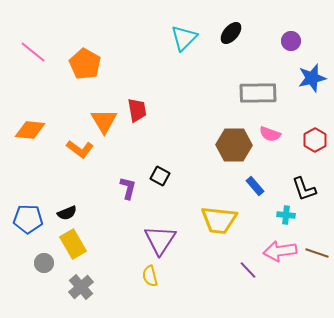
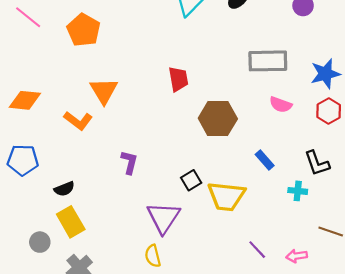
blue star: (312, 78) -> (325, 74), moved
red trapezoid: (137, 110) -> (178, 79), moved
brown hexagon: (234, 145) -> (218, 118), moved
black square: (160, 176) -> (191, 180), moved, turned 30
blue pentagon: (28, 219) -> (23, 160), moved
pink arrow: (280, 251) -> (297, 256), moved, size x0.6

